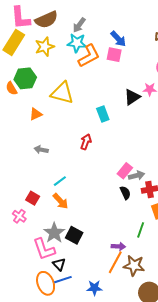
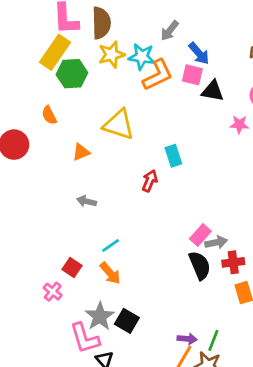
brown semicircle: (46, 20) -> (101, 23), turned -70
gray arrow: (79, 25) -> (170, 31), moved
yellow star: (45, 47) -> (112, 55), moved
green hexagon: (25, 78) -> (72, 74), moved
black triangle: (132, 97) -> (213, 91), moved, turned 42
red arrow: (86, 142) -> (150, 181), moved
black semicircle: (125, 193) -> (200, 265), size x1.5
green line: (141, 230) -> (213, 340), moved

